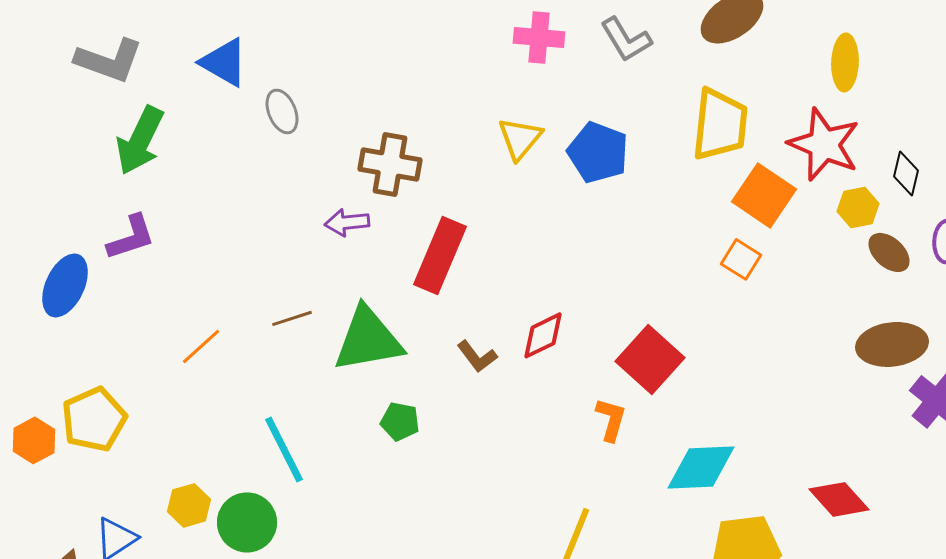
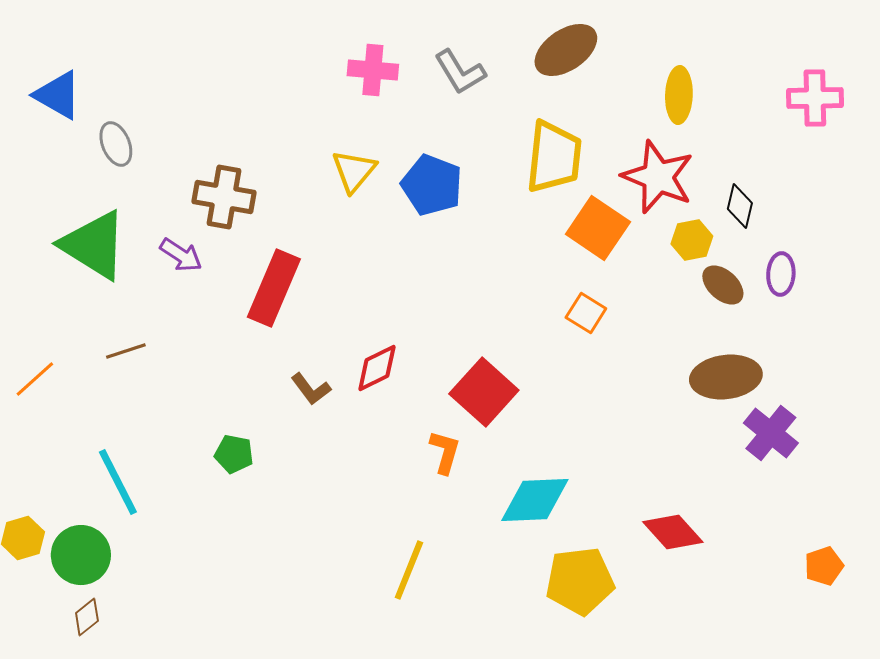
purple arrow: (347, 222) -> (181, 255), turned -141
orange square: (741, 259) -> (586, 313), moved
green triangle: (368, 339) -> (94, 245), moved, turned 42

